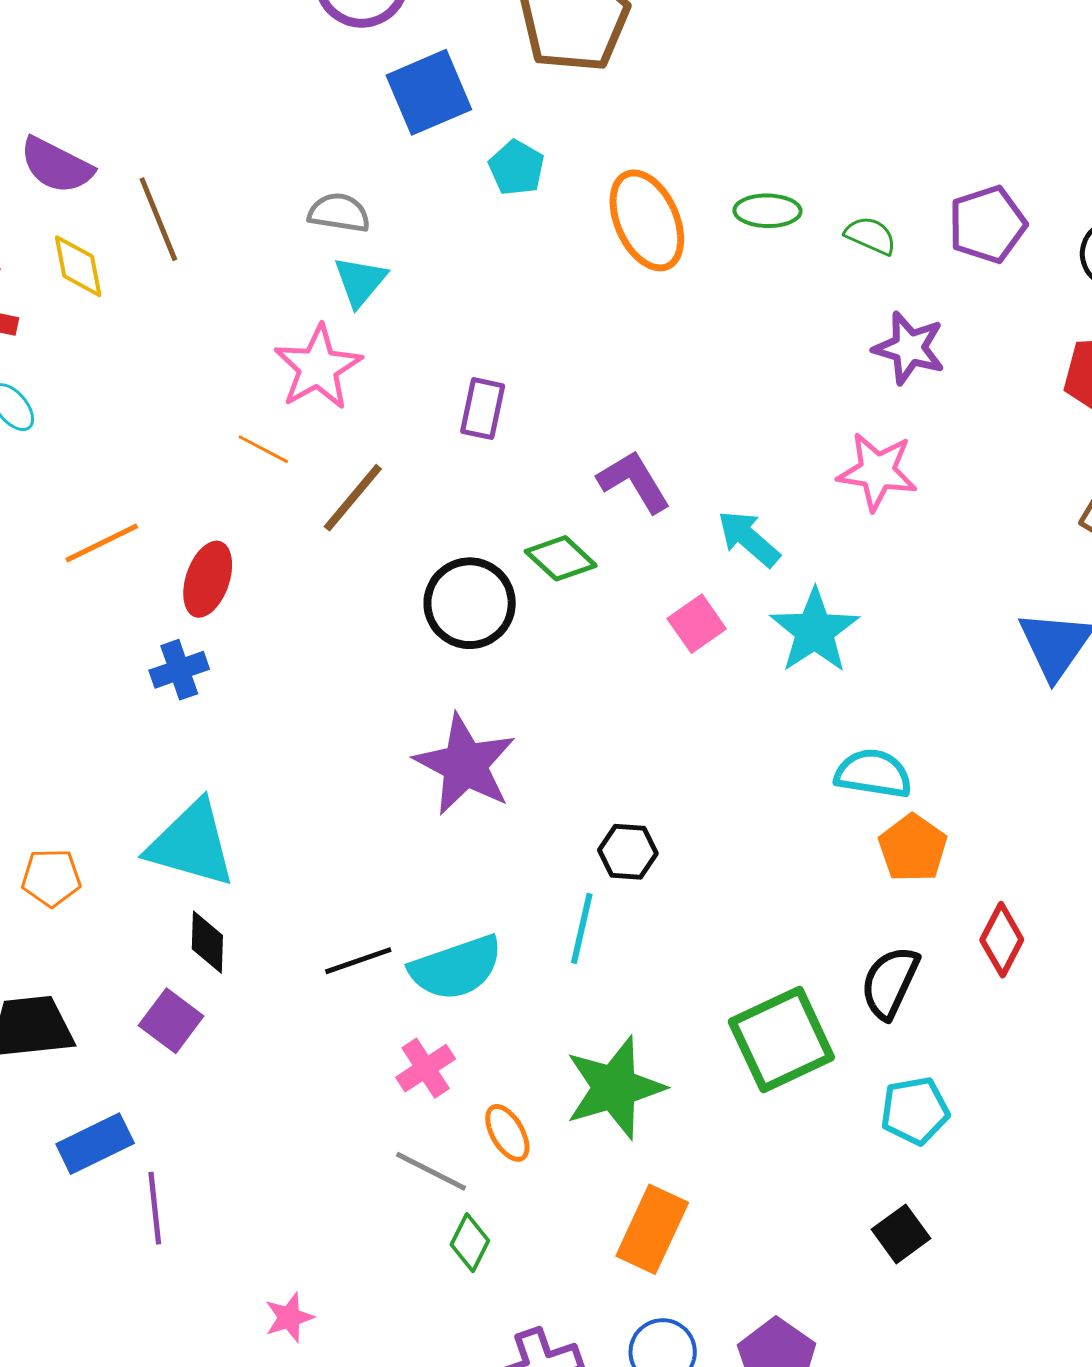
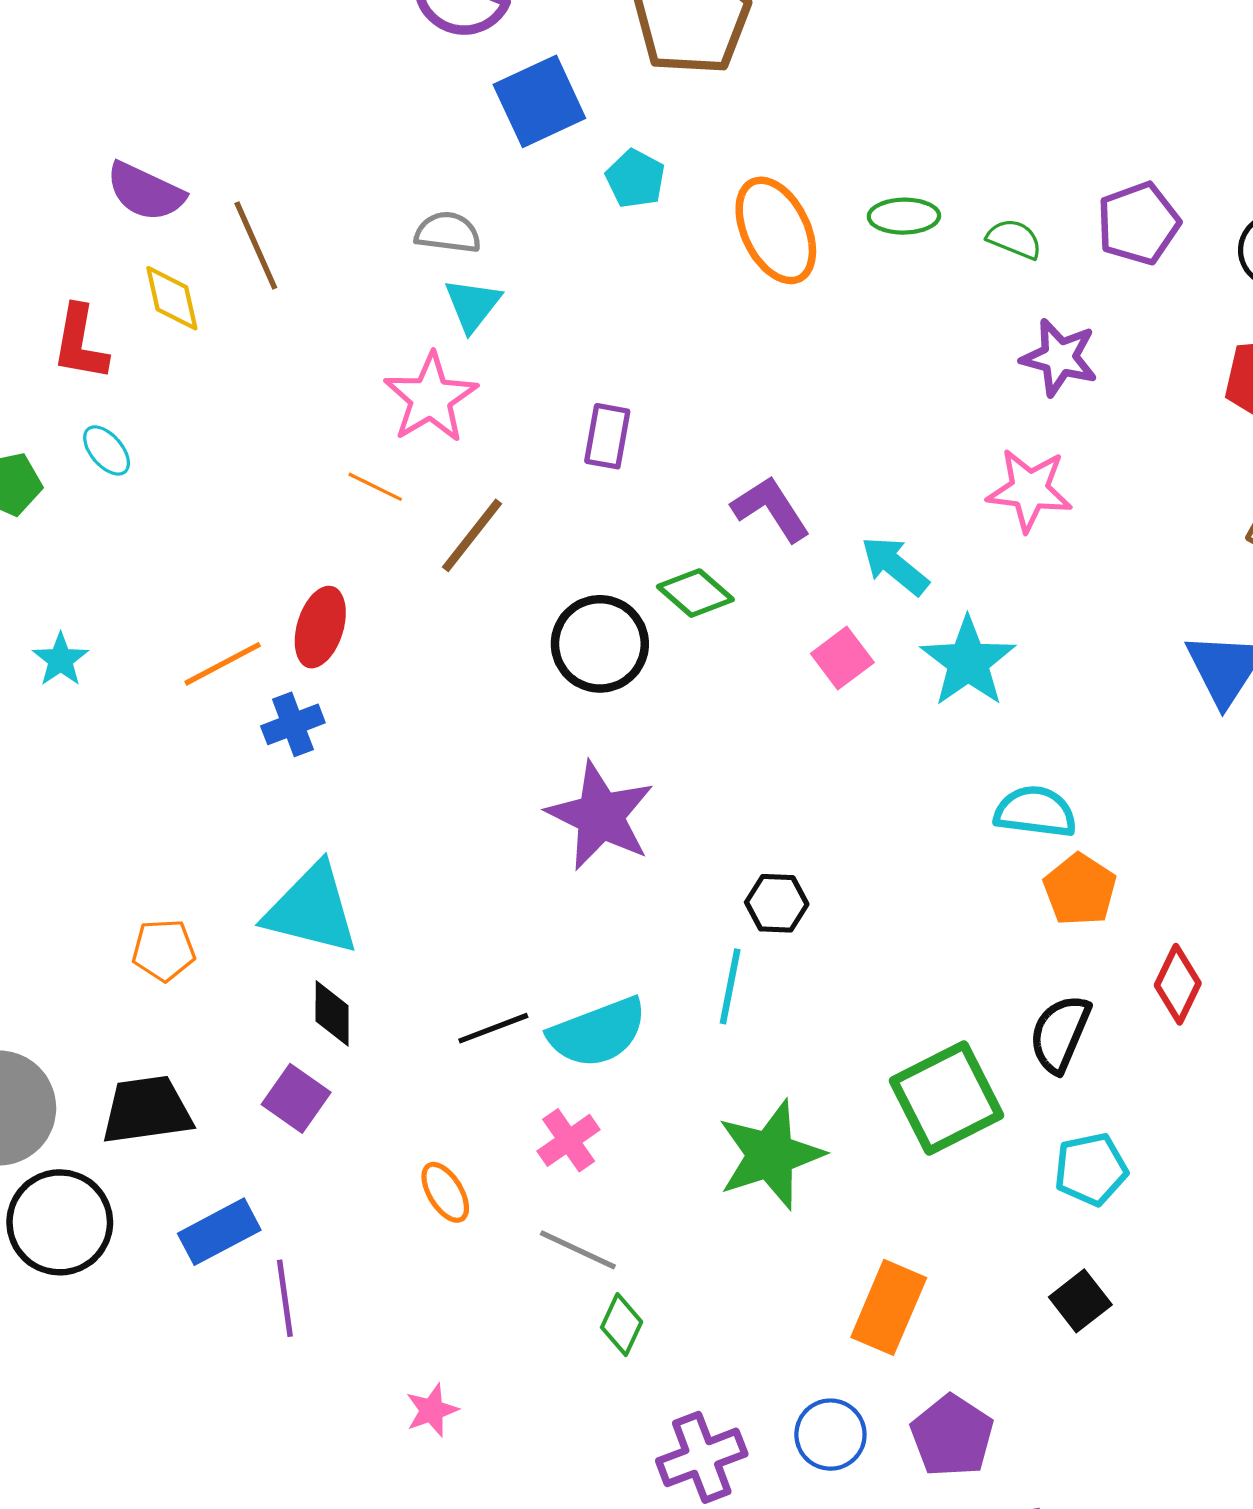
orange line: (102, 543) -> (223, 664), moved
orange ellipse: (507, 1133) -> (445, 1192), moved
orange rectangle: (652, 1229) -> (889, 1307), moved

